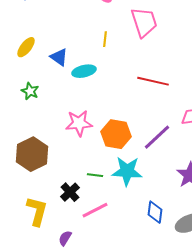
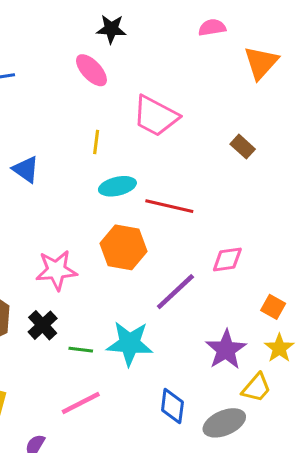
pink trapezoid: (144, 22) -> (156, 116), turned 136
cyan ellipse: (84, 71) -> (117, 186), moved
orange hexagon: (116, 134) -> (124, 247), moved
black cross: (70, 192) -> (43, 325), moved

